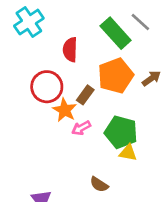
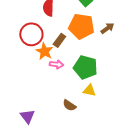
orange pentagon: (116, 76) -> (81, 26), turned 30
pink arrow: (81, 128) -> (56, 64), turned -144
yellow triangle: (128, 153) -> (89, 90), moved

